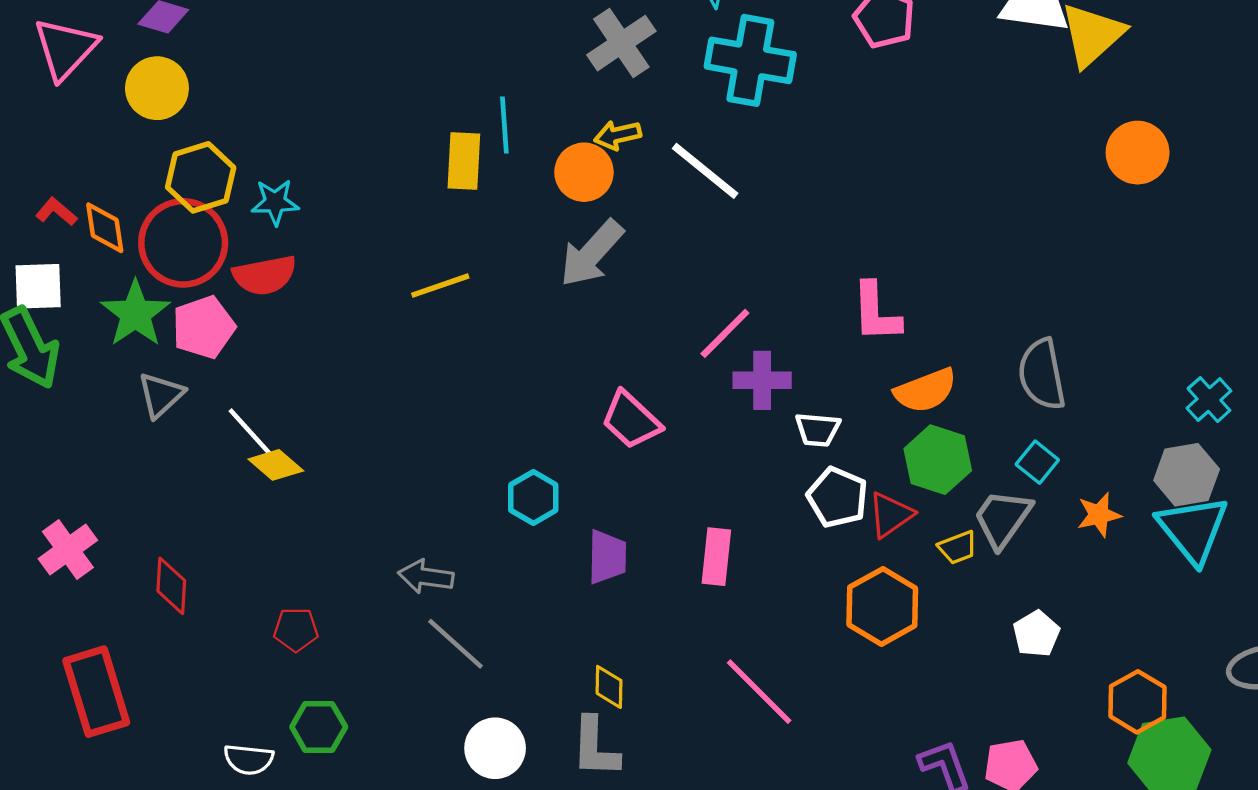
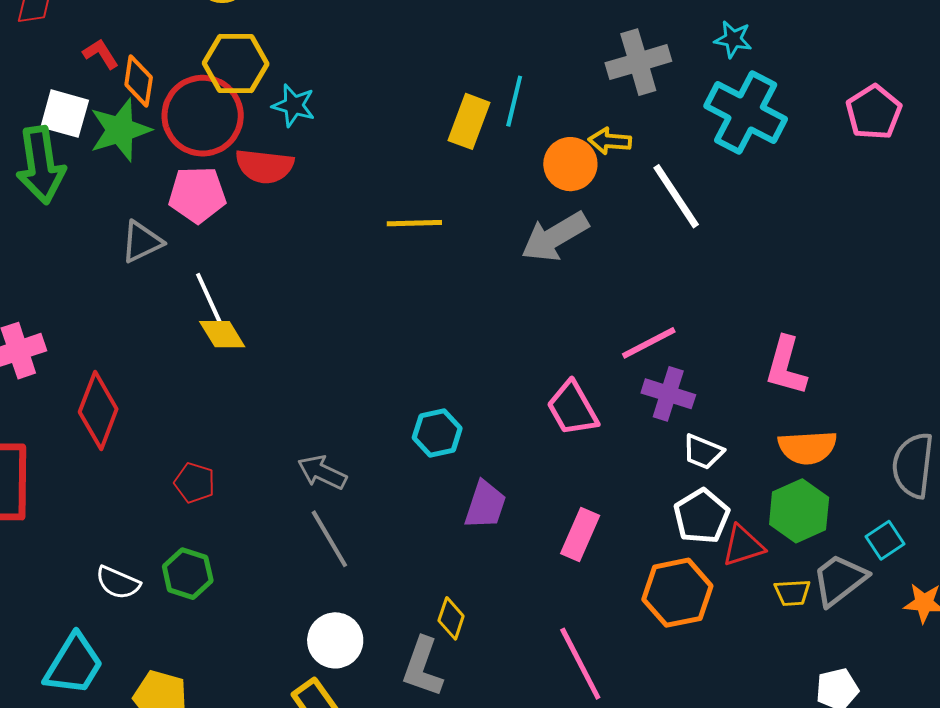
green star: (135, 314) -> (120, 130), moved
pink trapezoid: (631, 420) -> (573, 408), moved
red diamond: (171, 586) -> (98, 411), size x1.4
orange hexagon: (882, 606) -> (677, 593), moved

